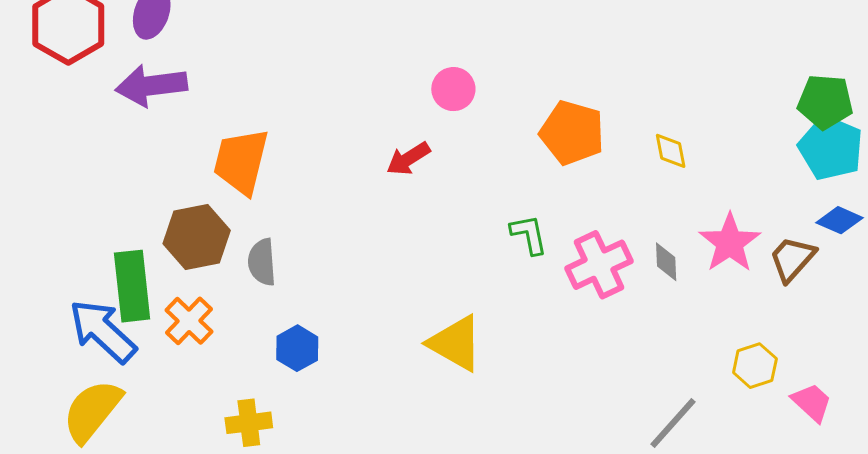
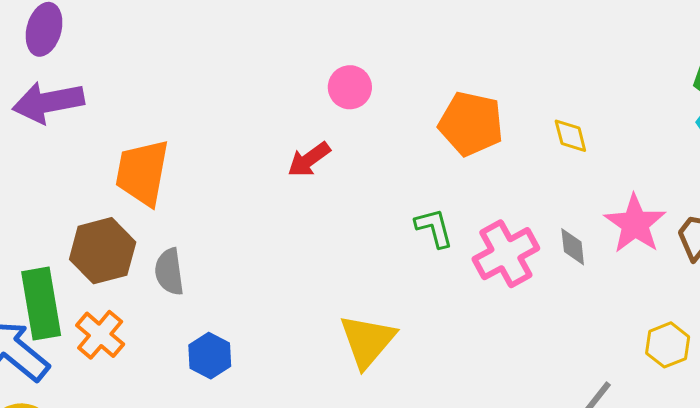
yellow triangle: (455, 343) -> (367, 341), turned 44

